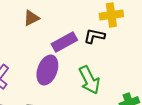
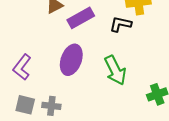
purple rectangle: (64, 42) -> (81, 18), moved

